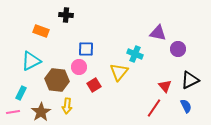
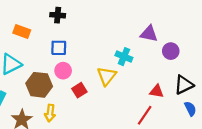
black cross: (66, 15) -> (58, 15), moved
blue square: (86, 49) -> (59, 48), moved
red triangle: (165, 86) -> (157, 91), turned -40
blue semicircle: (186, 106) -> (190, 109), moved

